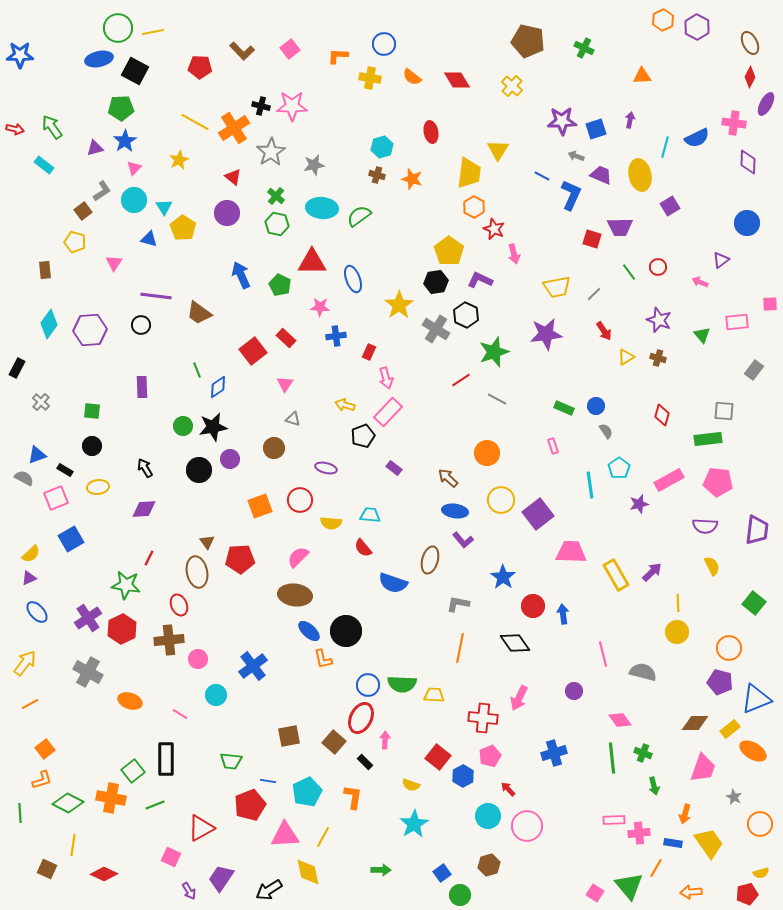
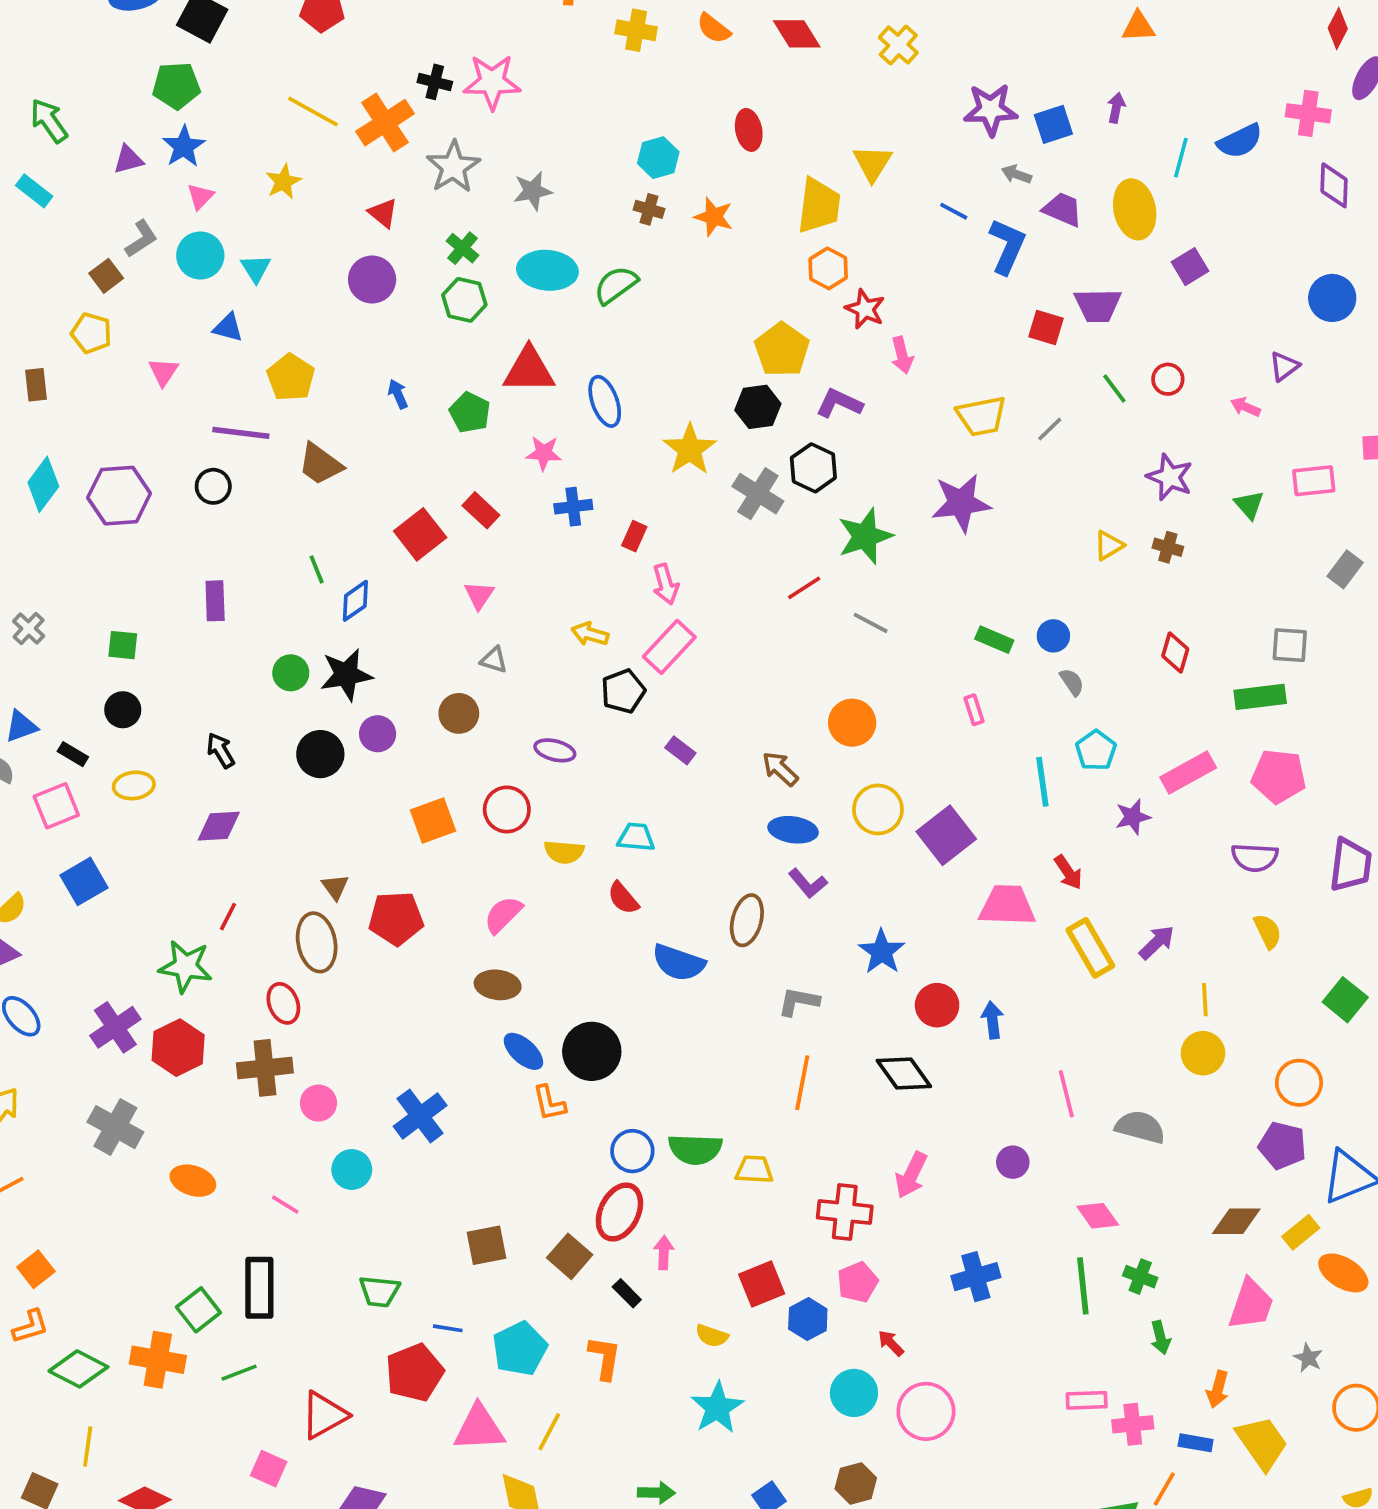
yellow pentagon: (183, 228) -> (291, 377), moved
blue arrow: (241, 275) -> (398, 394), size x0.6
red arrow: (604, 331) -> (1068, 872), moved
brown ellipse: (295, 595) -> (498, 985), size x0.7
red square: (438, 757) -> (762, 1284), turned 30

